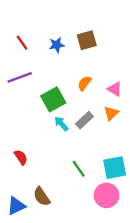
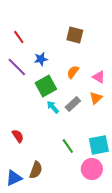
brown square: (87, 40) -> (75, 35), turned 30
blue star: (57, 45) -> (41, 59), moved
purple line: (20, 77) -> (17, 67), turned 65
brown semicircle: (42, 197) -> (36, 170), turned -126

